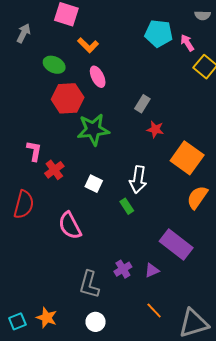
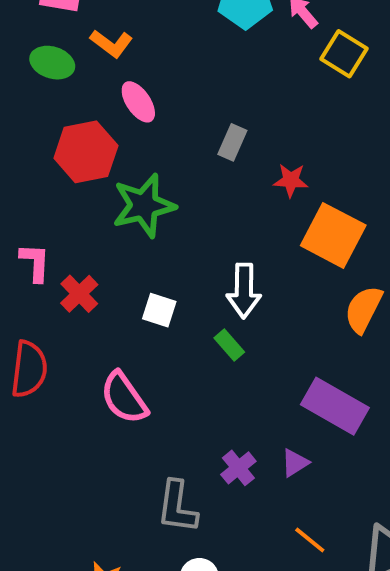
green ellipse: (54, 65) -> (52, 63), moved
red star: (155, 129) -> (291, 180), moved

